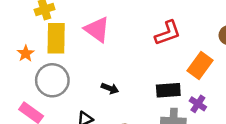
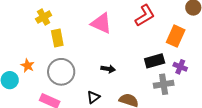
pink triangle: (97, 30) -> (101, 23), moved
yellow rectangle: (56, 38) -> (57, 38), size x0.7
orange star: (26, 53) -> (28, 66), moved

